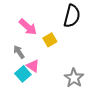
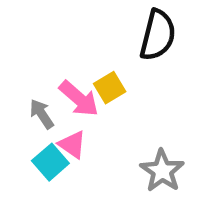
pink arrow: (28, 27) -> (79, 99), moved

